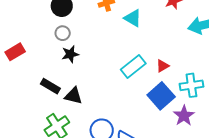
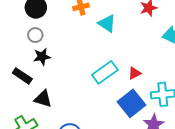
black rectangle: (50, 86) -> (22, 76), moved

